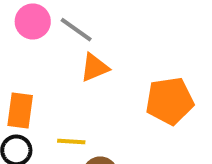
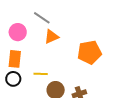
pink circle: (33, 21) -> (18, 32), moved

